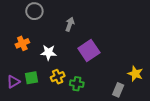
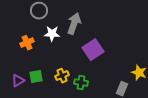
gray arrow: (70, 24) -> (74, 24), size x1.5
white star: (49, 52) -> (52, 34), moved

